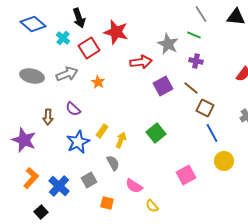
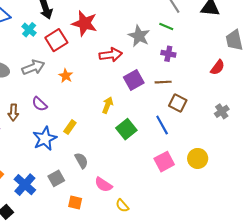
brown line: (191, 88) -> (163, 82), turned -42
blue line: (212, 133) -> (162, 125), moved
yellow arrow: (121, 140) -> (108, 105), moved
pink square: (186, 175) -> (164, 162), moved

